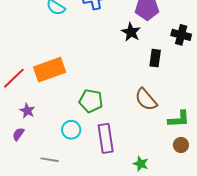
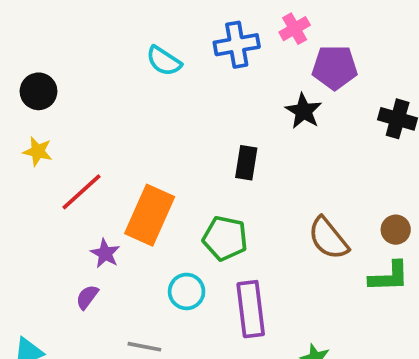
black rectangle: (155, 58) -> (246, 163), moved
orange rectangle: (50, 70) -> (150, 215), moved, turned -48
brown circle: (181, 145) -> (396, 230), moved

